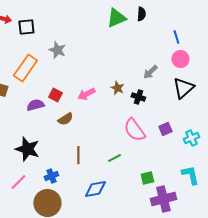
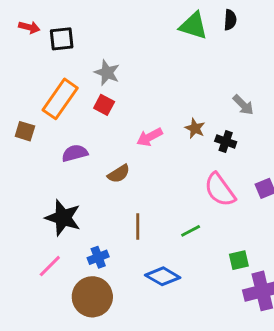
green triangle: (116, 18) -> (193, 26), turned 40
gray arrow: (150, 72) -> (243, 105), turned -91
red square: (55, 95) -> (104, 105), moved
blue diamond: (95, 189) -> (163, 276), turned 40

